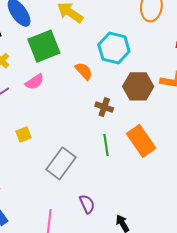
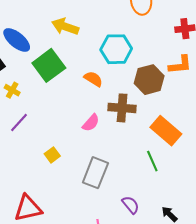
pink semicircle: (35, 82) -> (91, 123), moved
brown cross: (104, 107) -> (122, 108), size x1.5
green line: (106, 145) -> (152, 161), moved

